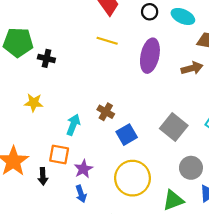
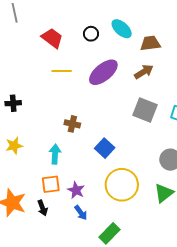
cyan ellipse: (183, 16) -> (122, 29), turned 35
purple ellipse: (150, 56) -> (103, 72), turned 56
brown cross: (106, 112) -> (72, 124), moved
gray square: (174, 127) -> (145, 110), moved

